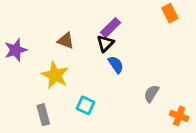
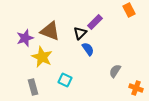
purple rectangle: (111, 28) -> (95, 22), moved
brown triangle: (66, 41) -> (50, 31), size x1.5
purple star: (16, 50) -> (25, 38), moved

